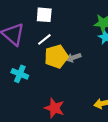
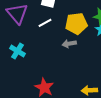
yellow pentagon: (56, 57) -> (76, 24), moved

